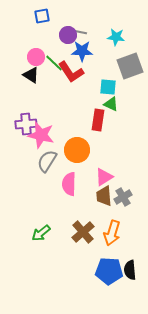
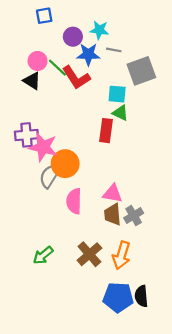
gray line: (80, 32) -> (114, 50), moved
cyan star: (116, 37) -> (99, 30), moved
orange circle: (77, 150) -> (65, 164), moved
pink triangle: (104, 177) -> (113, 193), turned 42

